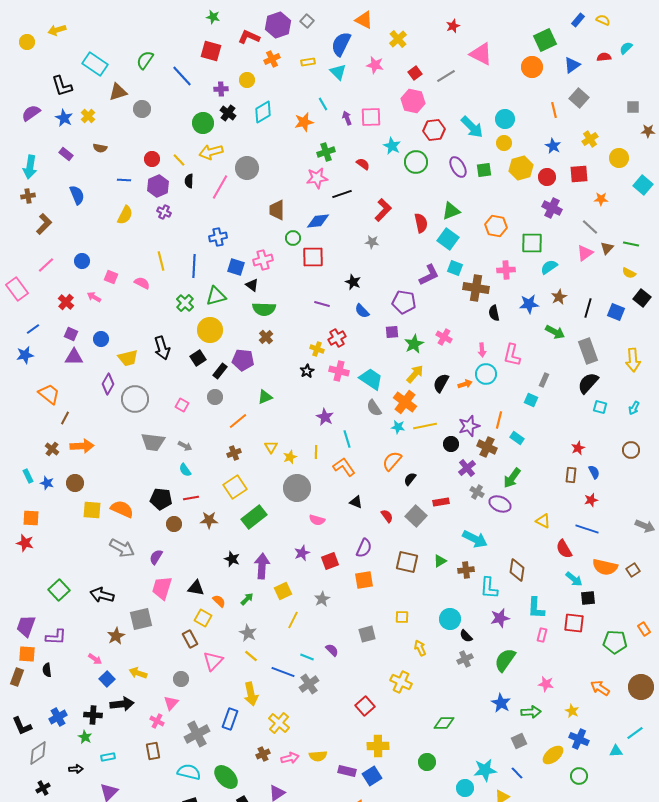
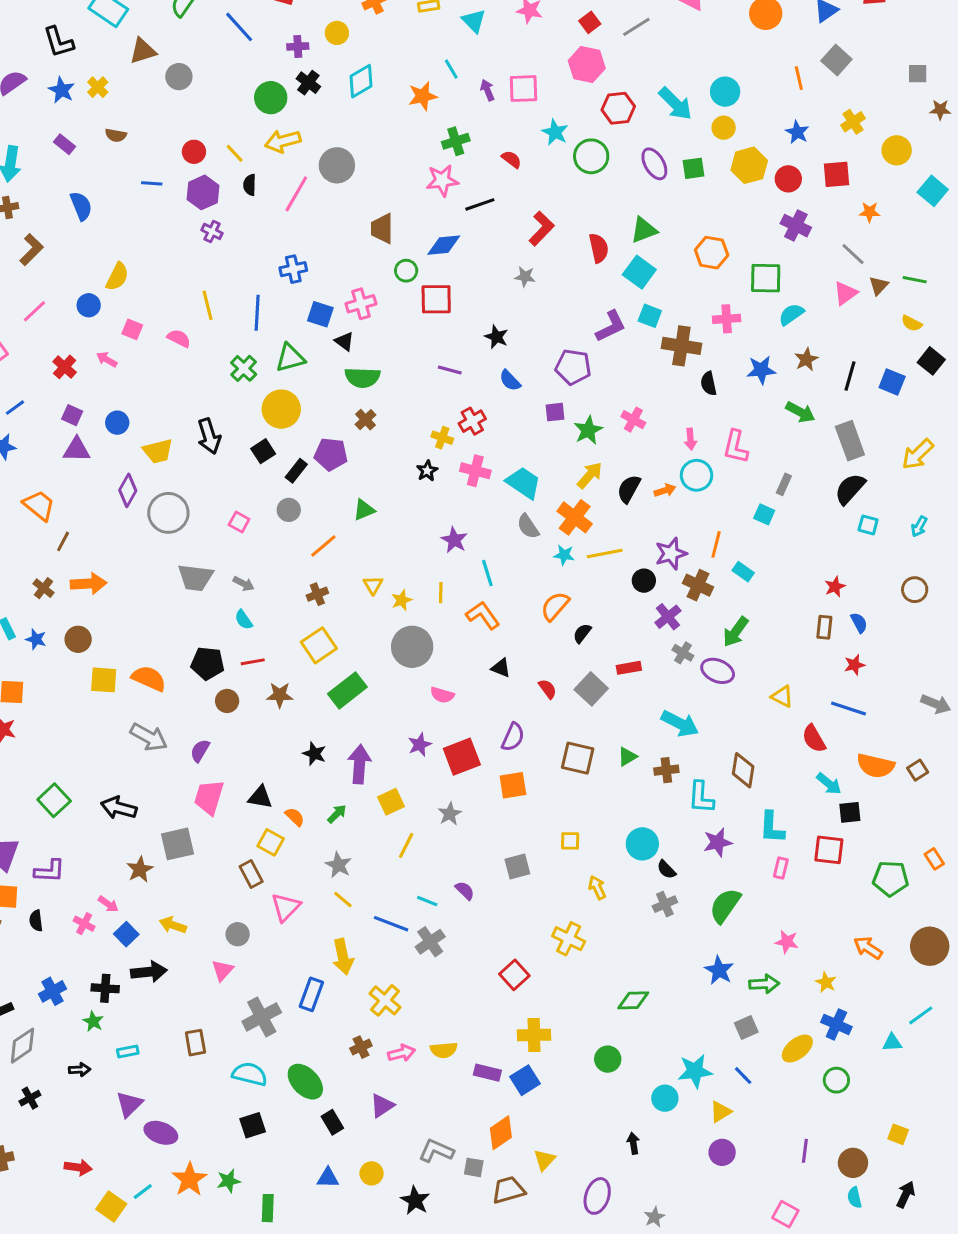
yellow semicircle: (125, 215) -> (117, 277), moved
yellow arrow: (633, 360) -> (918, 454), turned 50
red square: (330, 561) -> (462, 757), size x1.4
pink cross: (157, 721) -> (84, 924), moved

